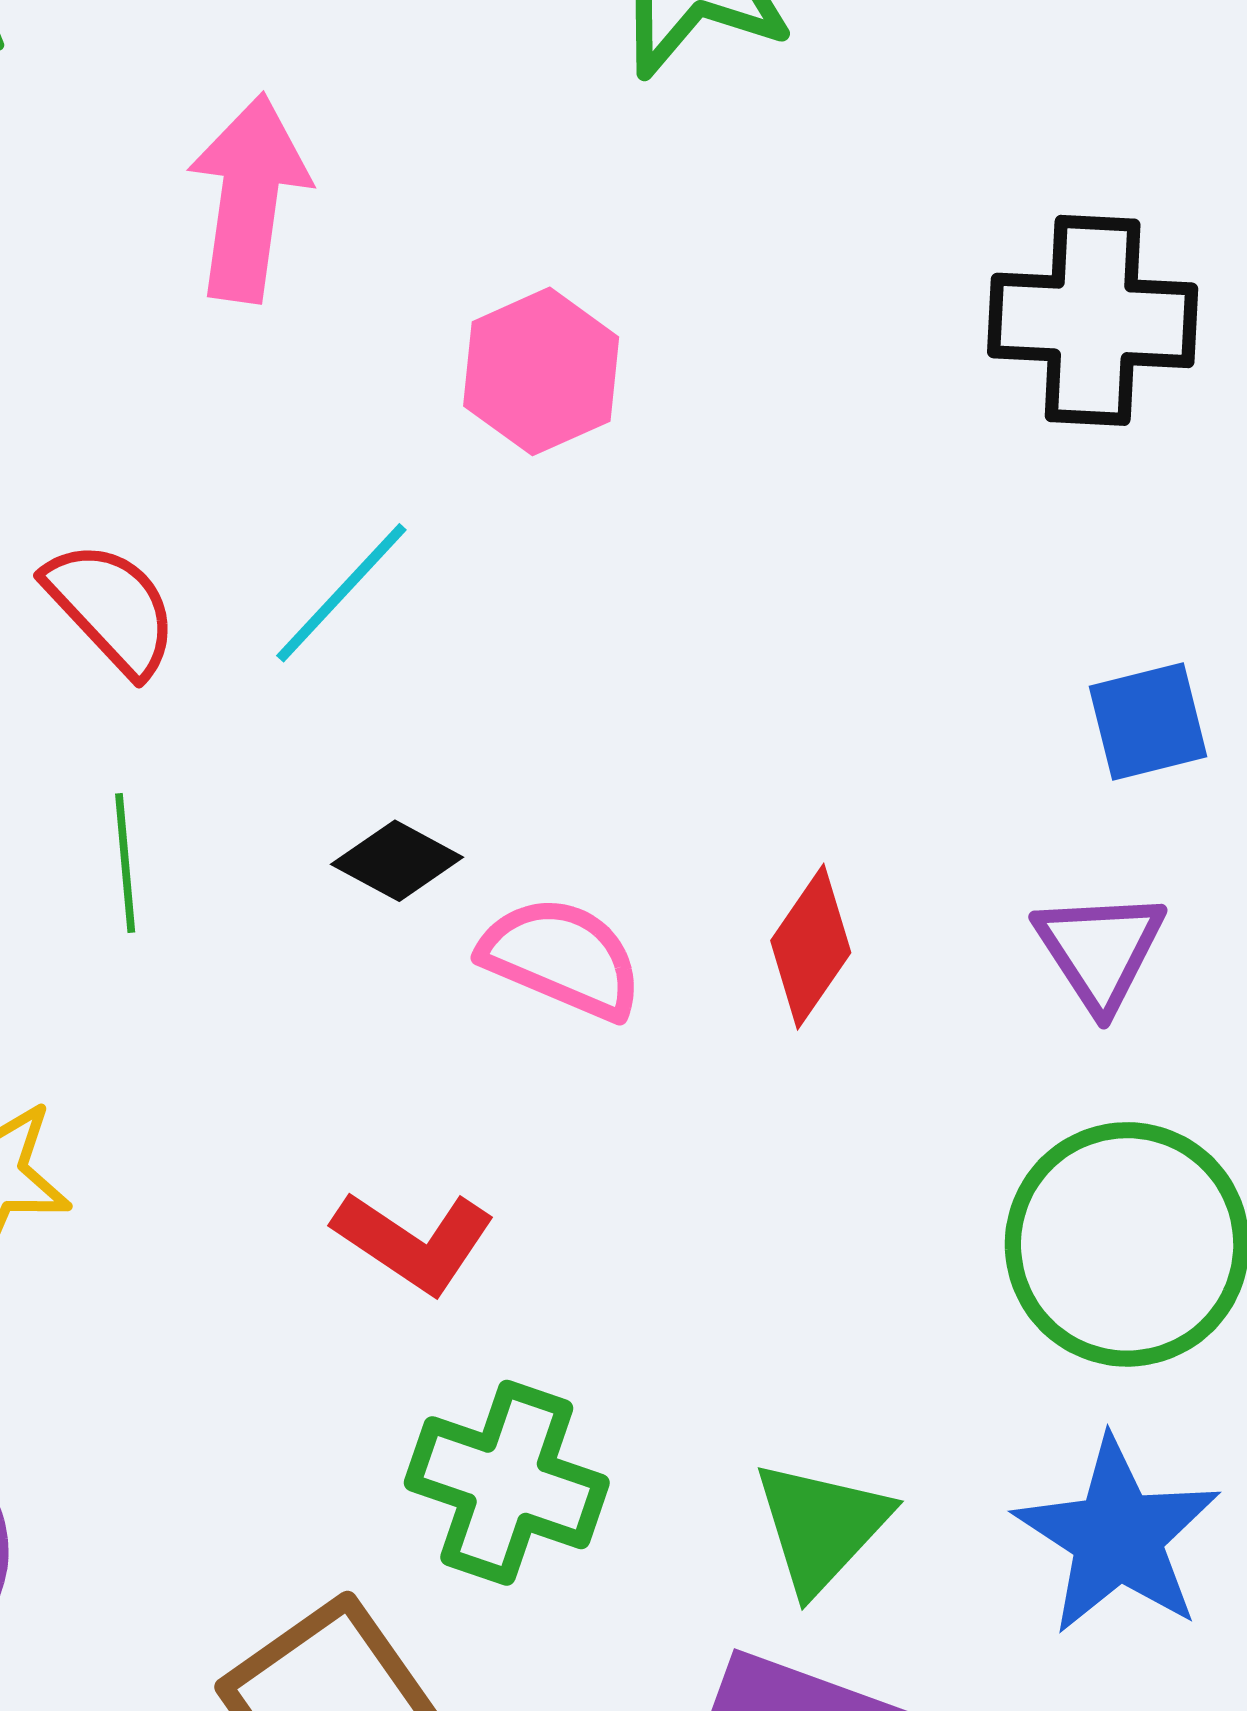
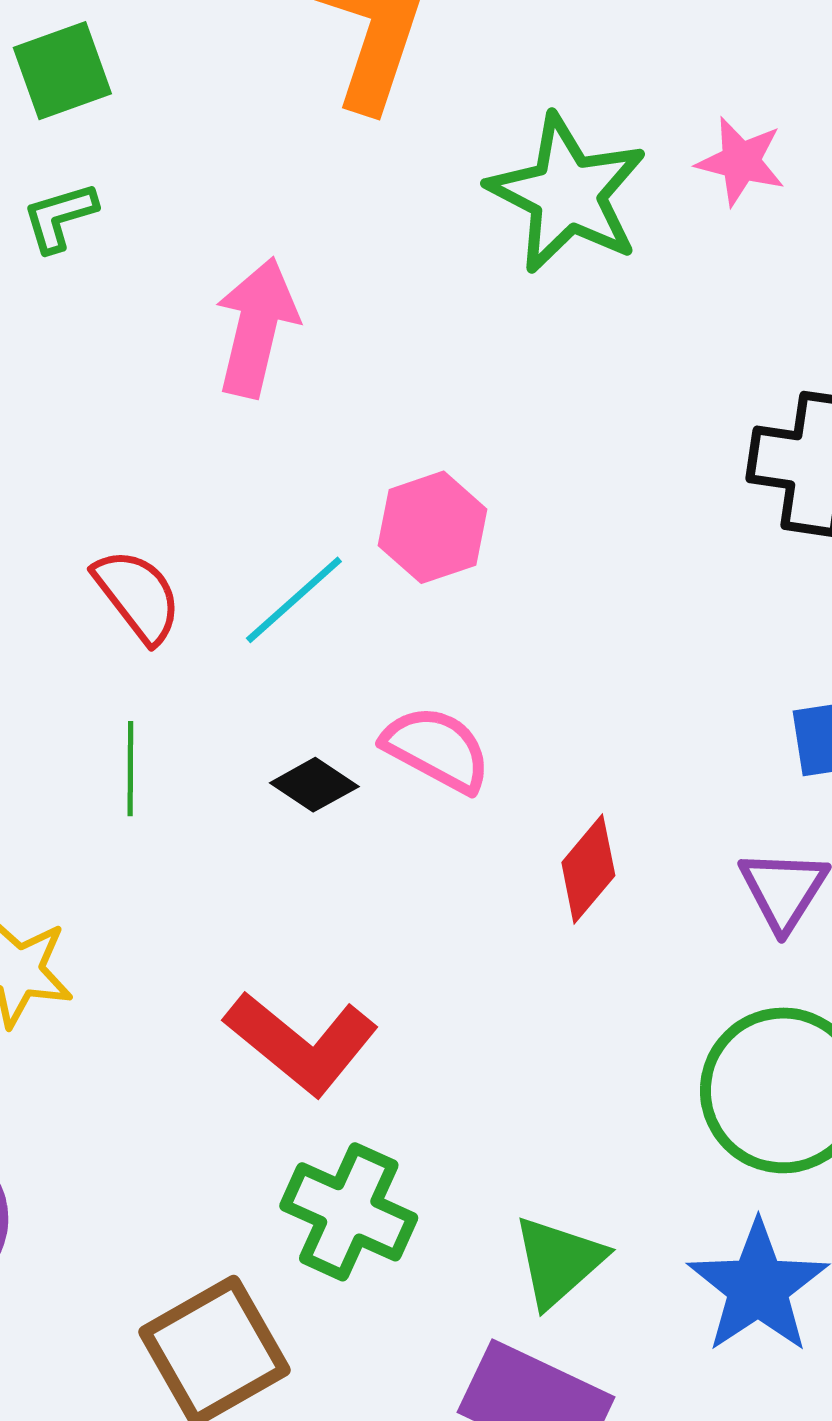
pink hexagon: (541, 371) -> (432, 527), moved
pink semicircle: (562, 958) -> (437, 749), moved
red L-shape: (414, 1242) -> (301, 1043), size x1.4

